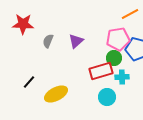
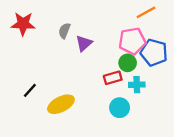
gray semicircle: (48, 41) -> (64, 31), moved
red rectangle: (101, 71) -> (113, 78), size x0.7

